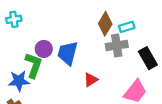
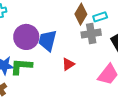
purple circle: (44, 49) -> (26, 37), size x1.6
green L-shape: (34, 65) -> (21, 66), moved, turned -105

